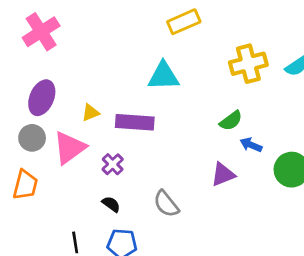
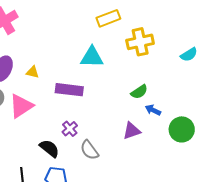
yellow cross: (248, 64) -> (140, 42), moved
yellow triangle: (90, 113) -> (33, 72), moved, turned 32
purple cross: (113, 164) -> (70, 129), moved
black semicircle: (111, 204) -> (49, 148), size x1.5

